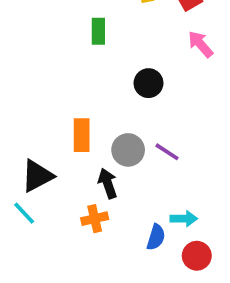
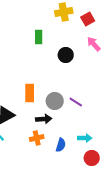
black circle: (149, 83) -> (66, 55), moved
black arrow: (108, 183) -> (44, 119), turned 105
blue semicircle: (156, 237) -> (61, 145), moved

